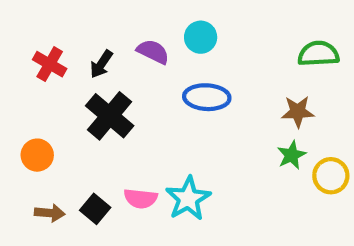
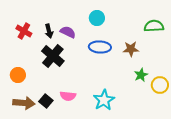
purple semicircle: (153, 52) -> (68, 32), moved
black arrow: (101, 64) -> (49, 31), turned -48
brown star: (298, 112) -> (131, 49), moved
cyan star: (188, 198) -> (104, 100), moved
brown arrow: (50, 213) -> (24, 103), size x1.5

